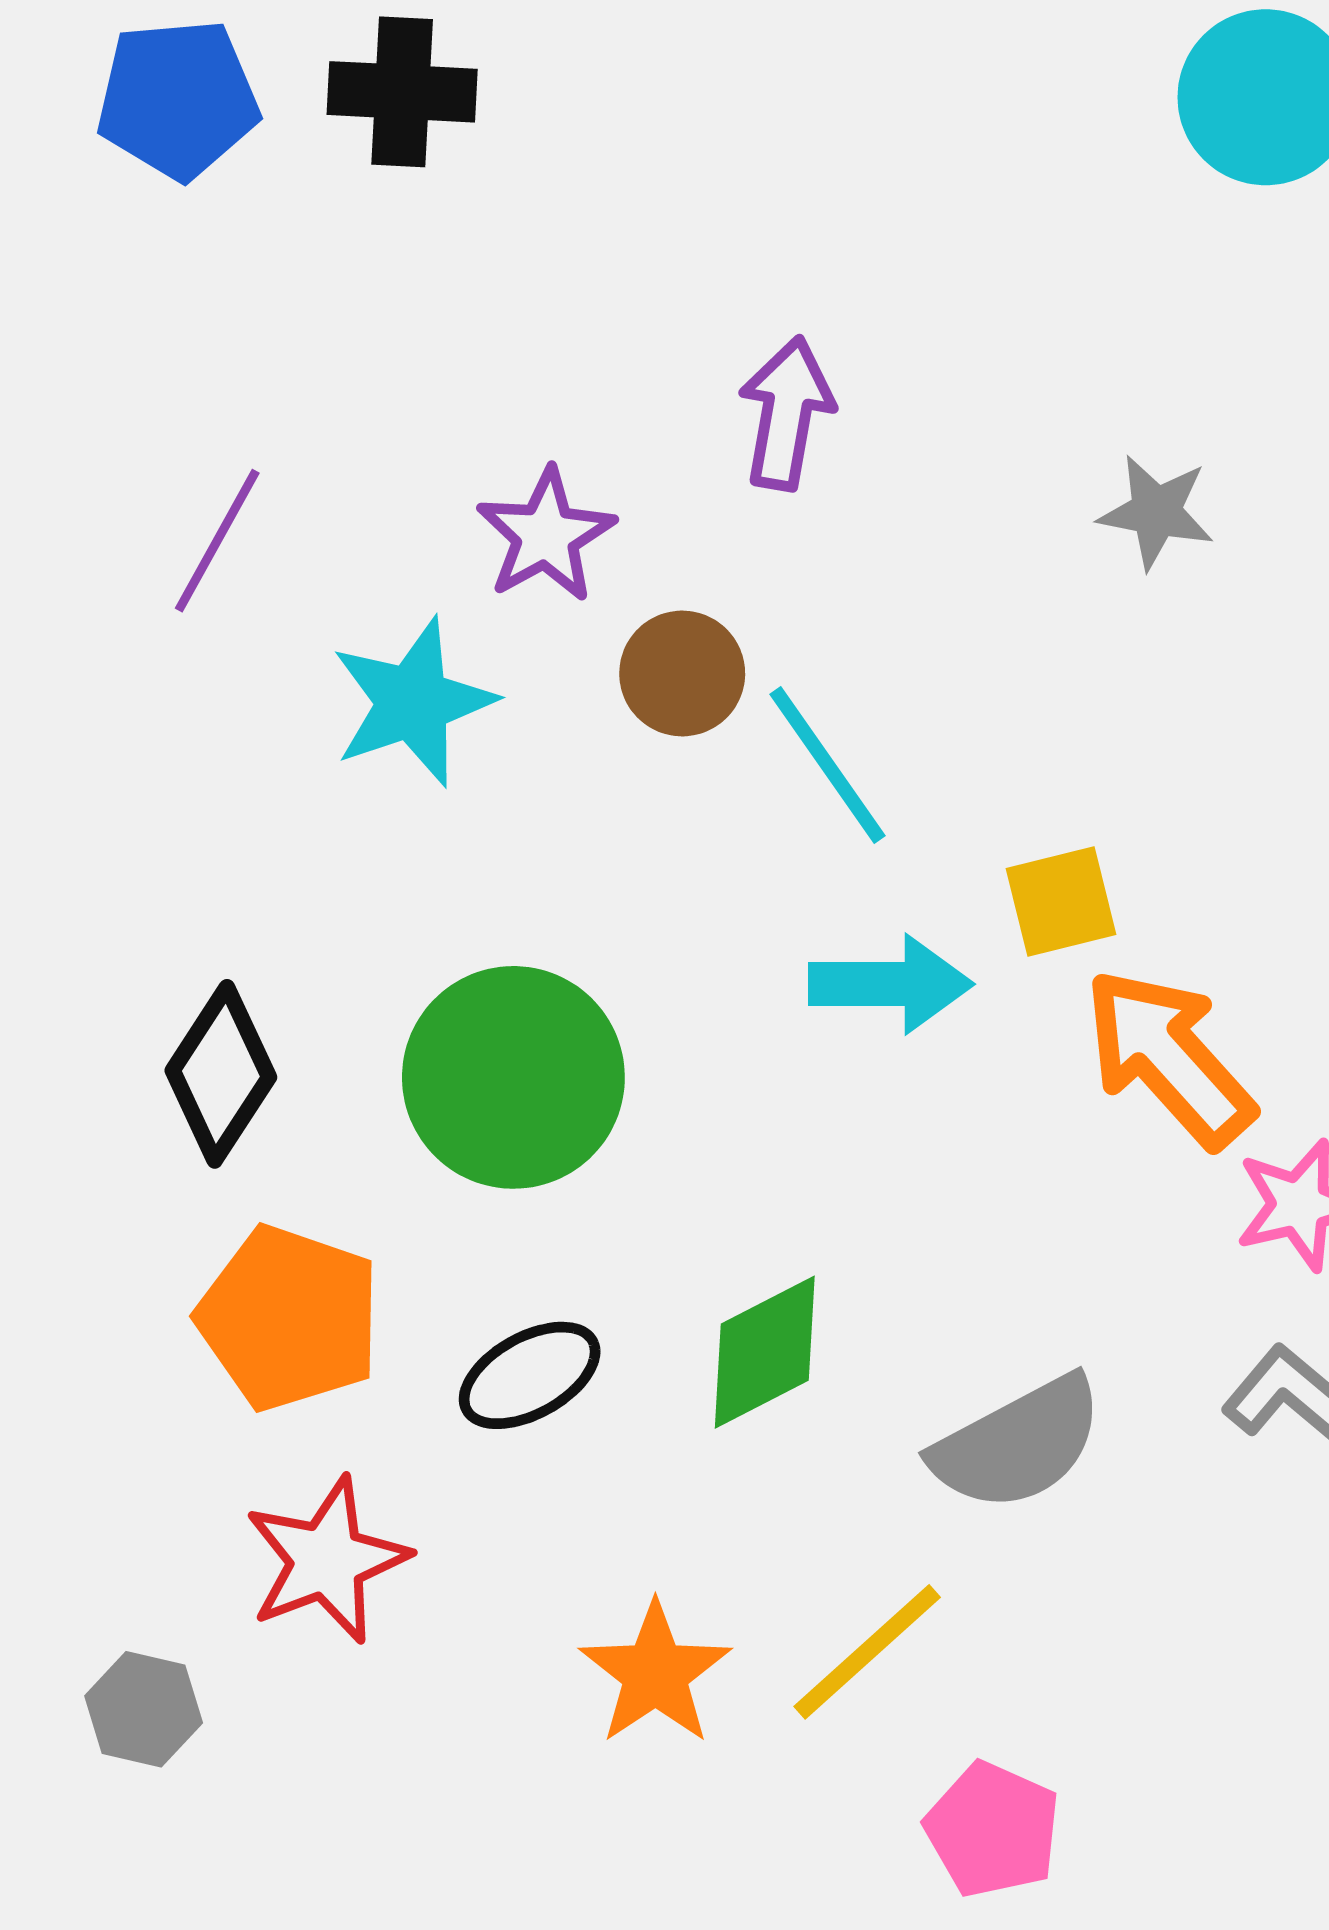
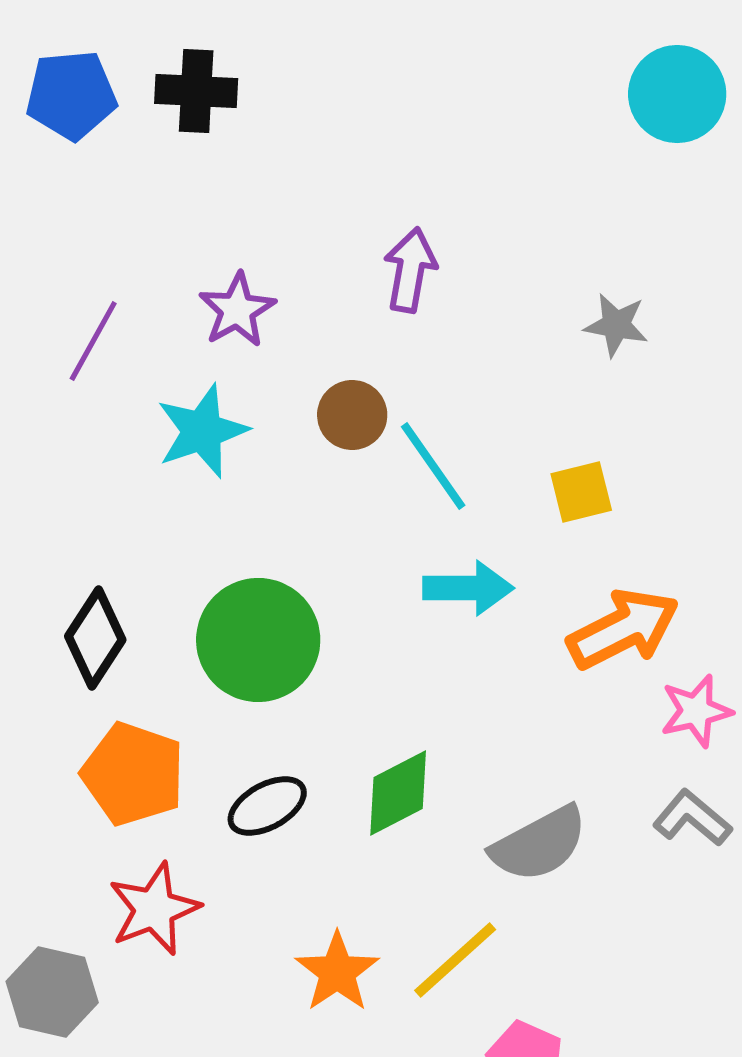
purple star: (546, 535) -> (237, 310), moved
yellow square: (1061, 901) -> (581, 492), moved
orange arrow: (1169, 1058) -> (623, 629), turned 105
gray hexagon: (144, 1709) -> (52, 992), size x1.4

